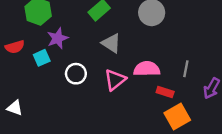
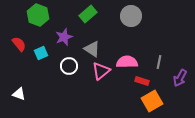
purple star: (58, 38) -> (64, 37), moved
gray triangle: (111, 43) -> (92, 49), moved
red semicircle: (15, 47) -> (19, 44), turned -112

